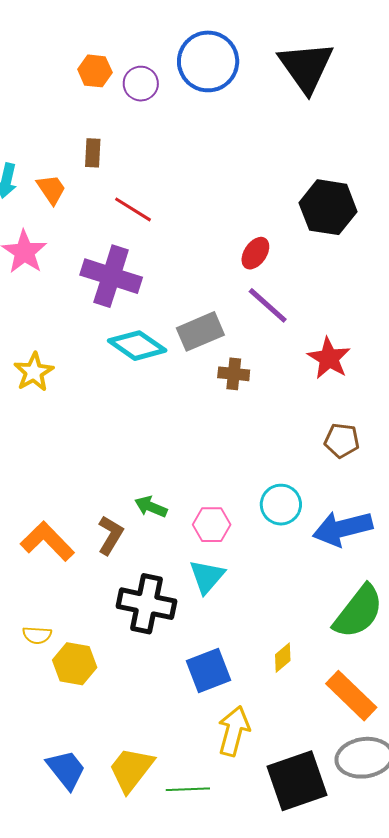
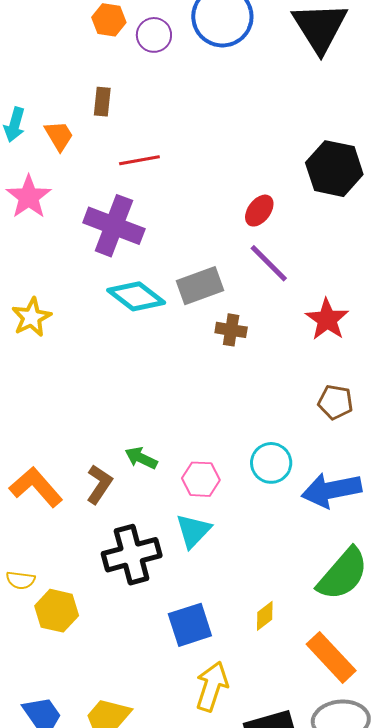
red line: (133, 209) -> (139, 160), turned -45
black cross: (146, 604) -> (132, 555), turned -30

